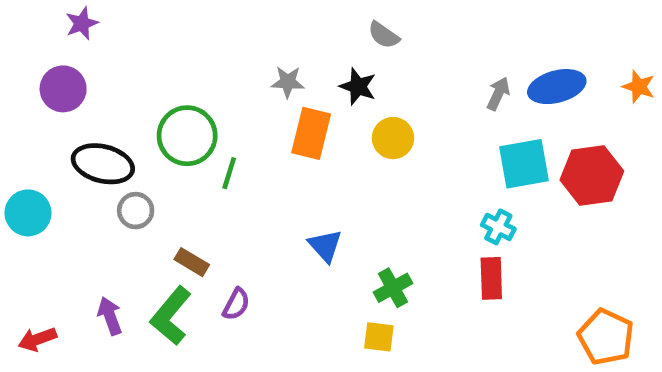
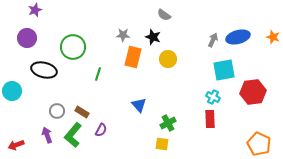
green circle: (187, 136) -> (73, 47), moved
red hexagon: (592, 175) -> (253, 92), moved
gray circle: (136, 211) -> (57, 111), moved

